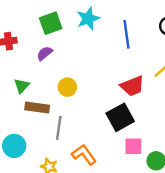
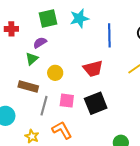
green triangle: (22, 86) -> (32, 59), moved
red trapezoid: (132, 86) -> (93, 69), moved
pink square: (133, 146) -> (67, 101), moved

